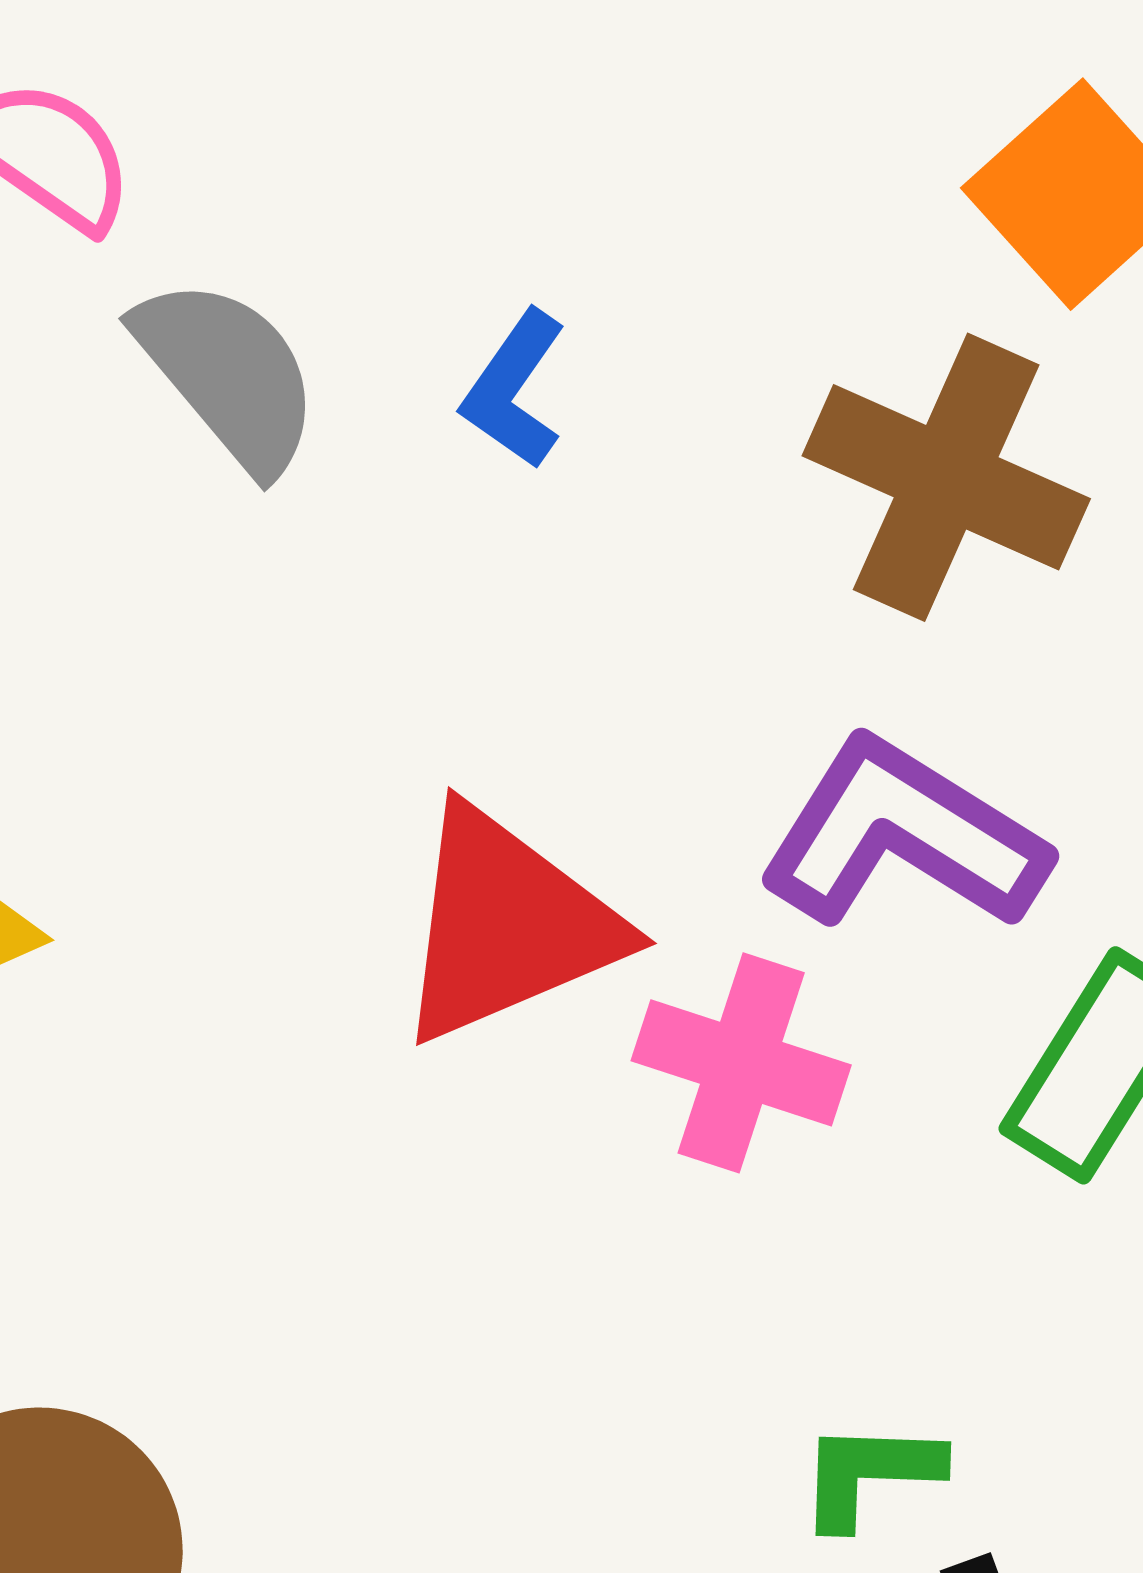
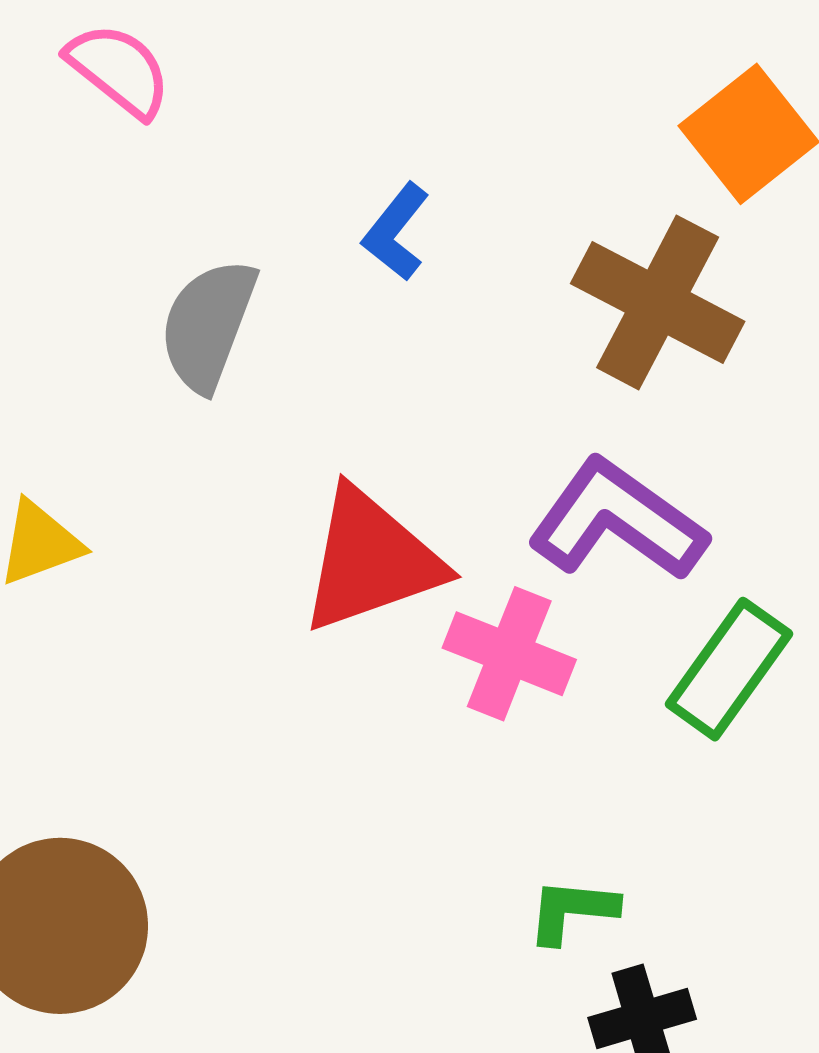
gray semicircle: (228, 374) -> (208, 325), moved, turned -123

